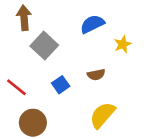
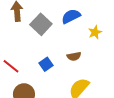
gray square: (44, 46) -> (41, 24), moved

